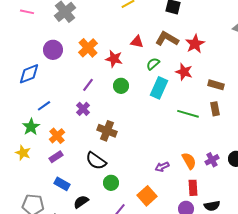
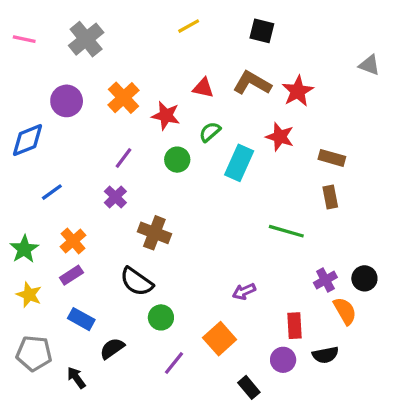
green semicircle: (153, 64) -> (210, 132), moved
green line: (188, 114) -> (286, 231), moved
green star: (31, 127) -> (24, 249), moved
yellow star: (23, 153) -> (29, 295), moved
orange semicircle: (189, 161) -> (345, 311), moved

